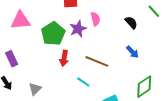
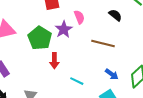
blue arrow: (132, 52) -> (112, 74), moved
brown line: (97, 61) -> (103, 43), moved

